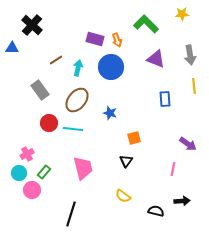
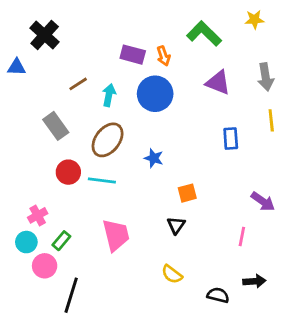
black line: (71, 214) -> (71, 295), moved

